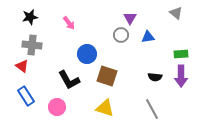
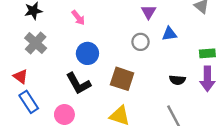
gray circle: (121, 35) -> (141, 42), moved
gray cross: (32, 45) -> (36, 43), turned 36
blue circle: (87, 54) -> (87, 53), moved
red triangle: (22, 66) -> (21, 76), moved

